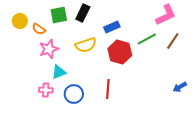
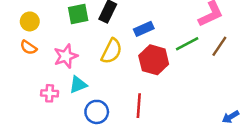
orange semicircle: (39, 29) -> (29, 47), moved
yellow semicircle: (86, 45) -> (112, 51), turned -45
blue arrow: (180, 87) -> (231, 117), moved
pink cross: (46, 90) -> (50, 93), moved

